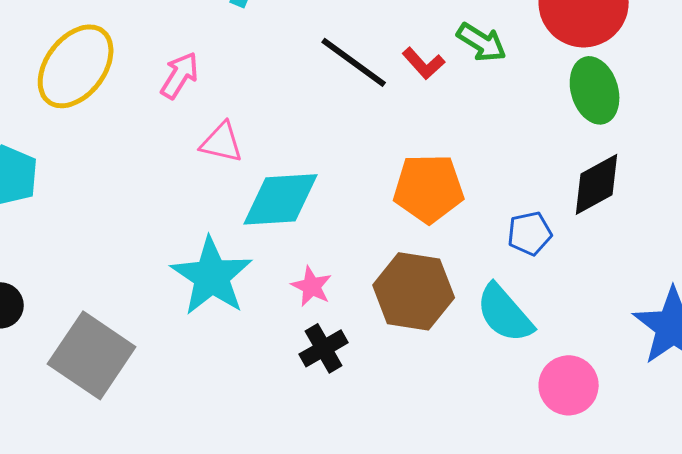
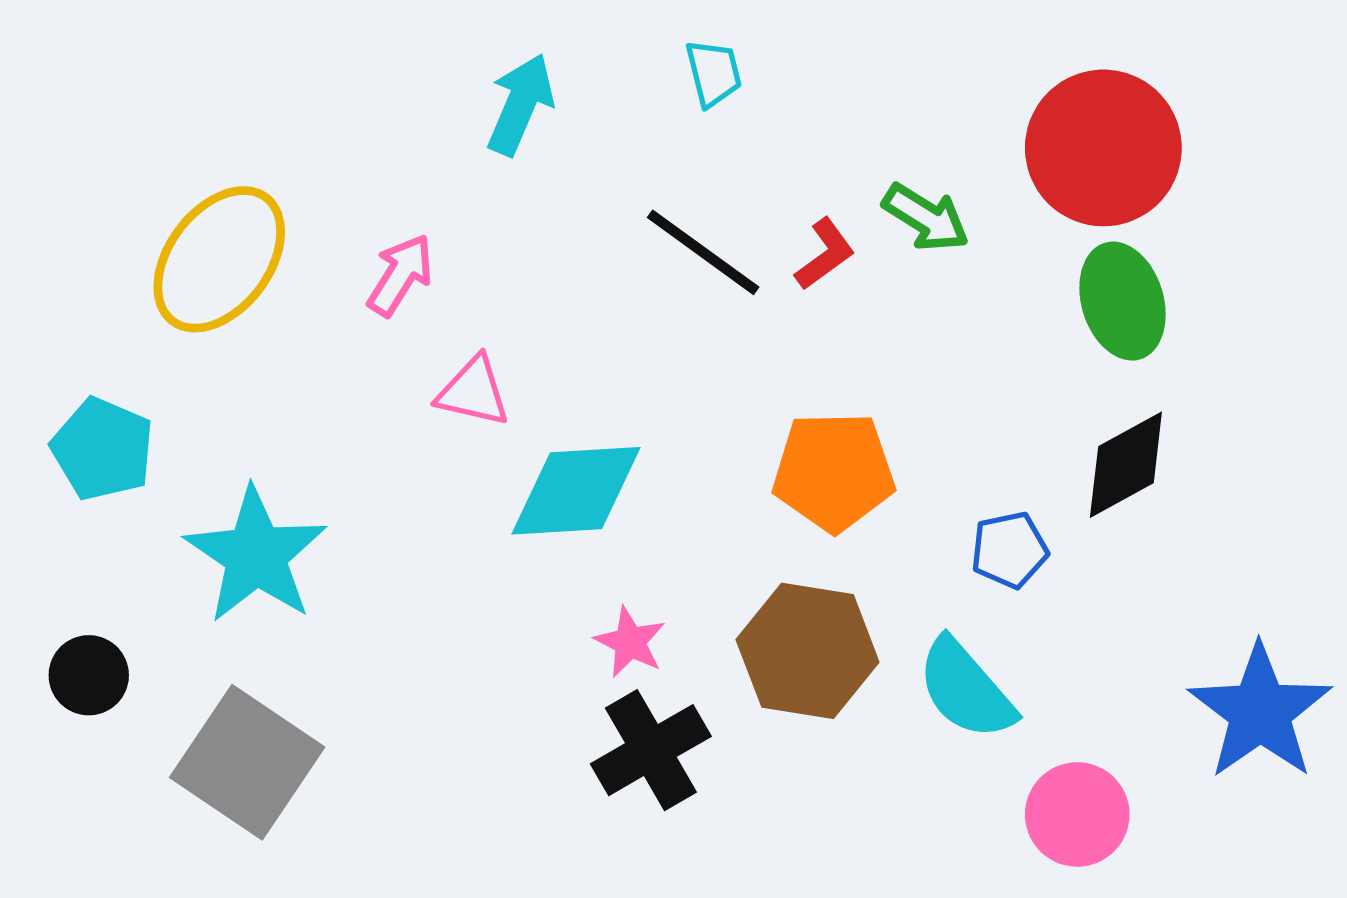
red L-shape: (424, 63) -> (825, 254), turned -84
cyan star: (212, 276) -> (256, 555), moved
black cross: (324, 348) -> (651, 750), size x1.4

